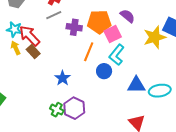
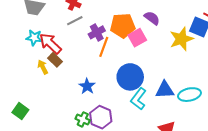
purple cross: (74, 27) -> (97, 32), turned -35
yellow arrow: (16, 48) -> (43, 67), moved
orange line: (89, 52) -> (104, 47), moved
cyan L-shape: (117, 55) -> (138, 99), moved
blue circle: (104, 71) -> (130, 77), size x1.6

